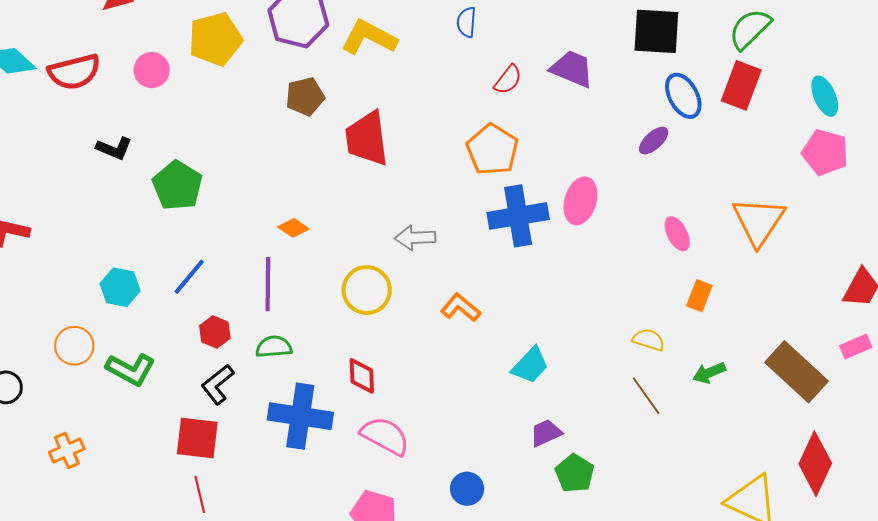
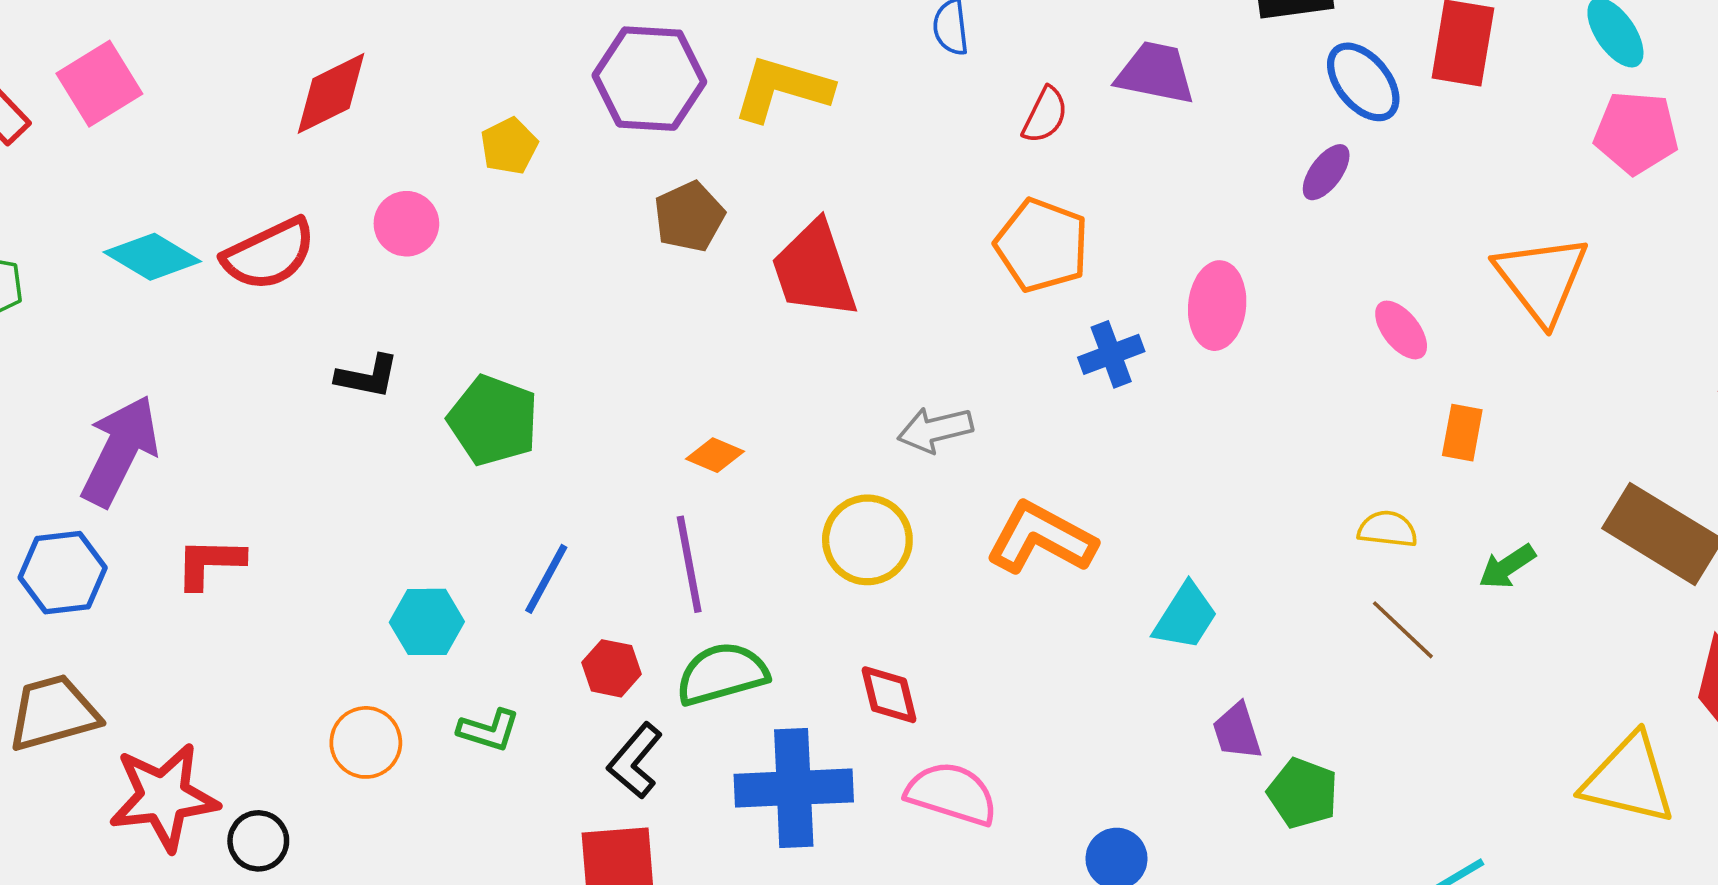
yellow pentagon: (215, 39) -> (509, 146), size x0.6
blue cross: (518, 216) -> (1111, 354), size x0.6
orange L-shape: (461, 308) -> (1041, 538), size x1.5
green semicircle: (274, 347) -> (722, 674), size x1.4
green L-shape: (131, 369) -> (489, 730), moved, size x0.7
purple trapezoid: (546, 433) -> (1237, 731), turned -72

